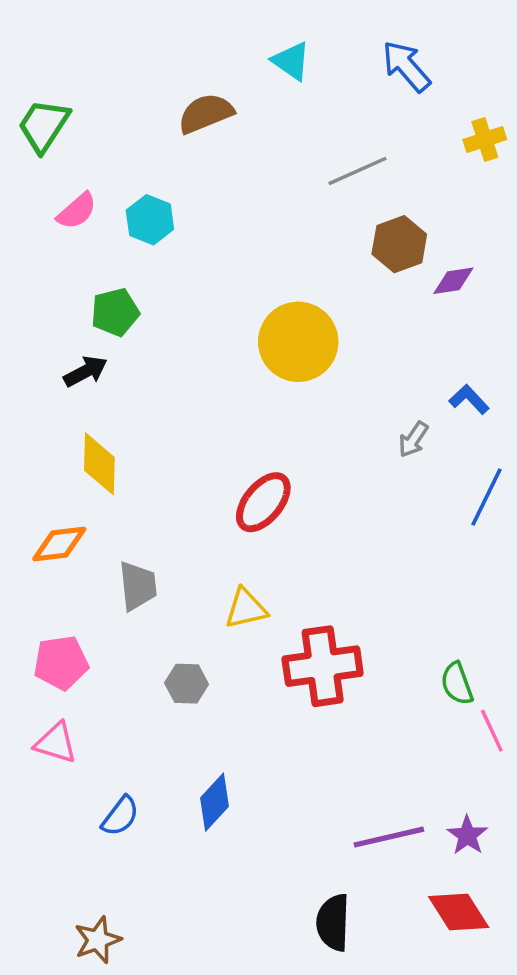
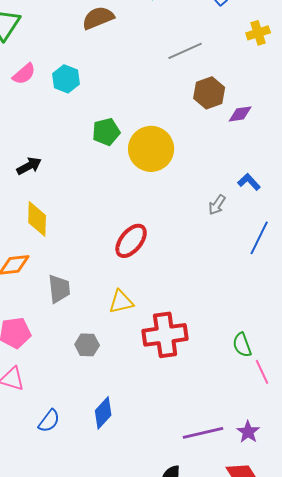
green pentagon: (115, 312) -> (106, 132), moved

